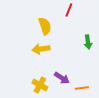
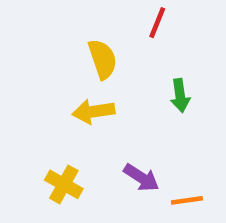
green arrow: (88, 42) -> (180, 96), moved
yellow cross: (40, 85) -> (64, 184), moved

